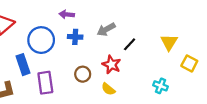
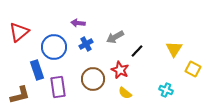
blue cross: (75, 37) -> (86, 44), turned -32
brown circle: (83, 74) -> (93, 79), size x1.5
yellow semicircle: (108, 89) -> (125, 93), moved

